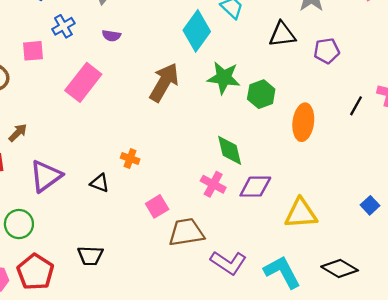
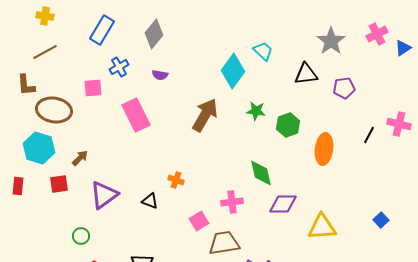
green star: (224, 78) -> (256, 111), size x0.7
pink rectangle: (83, 82) -> (136, 115), turned -64
pink cross: (213, 184) -> (232, 202), moved, turned -35
green circle: (19, 224) -> (81, 236), size x0.7

